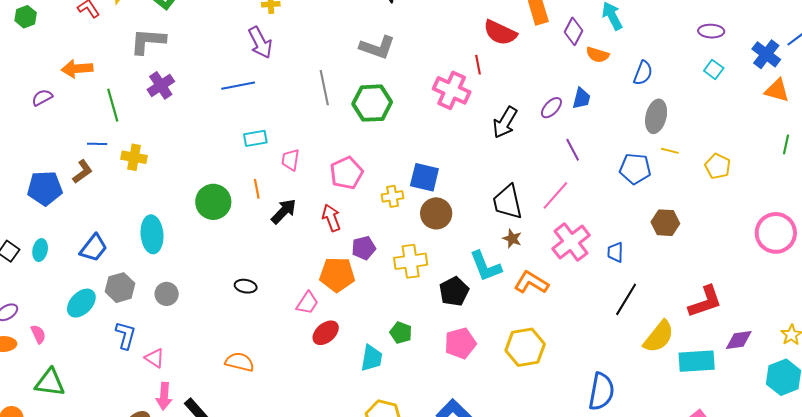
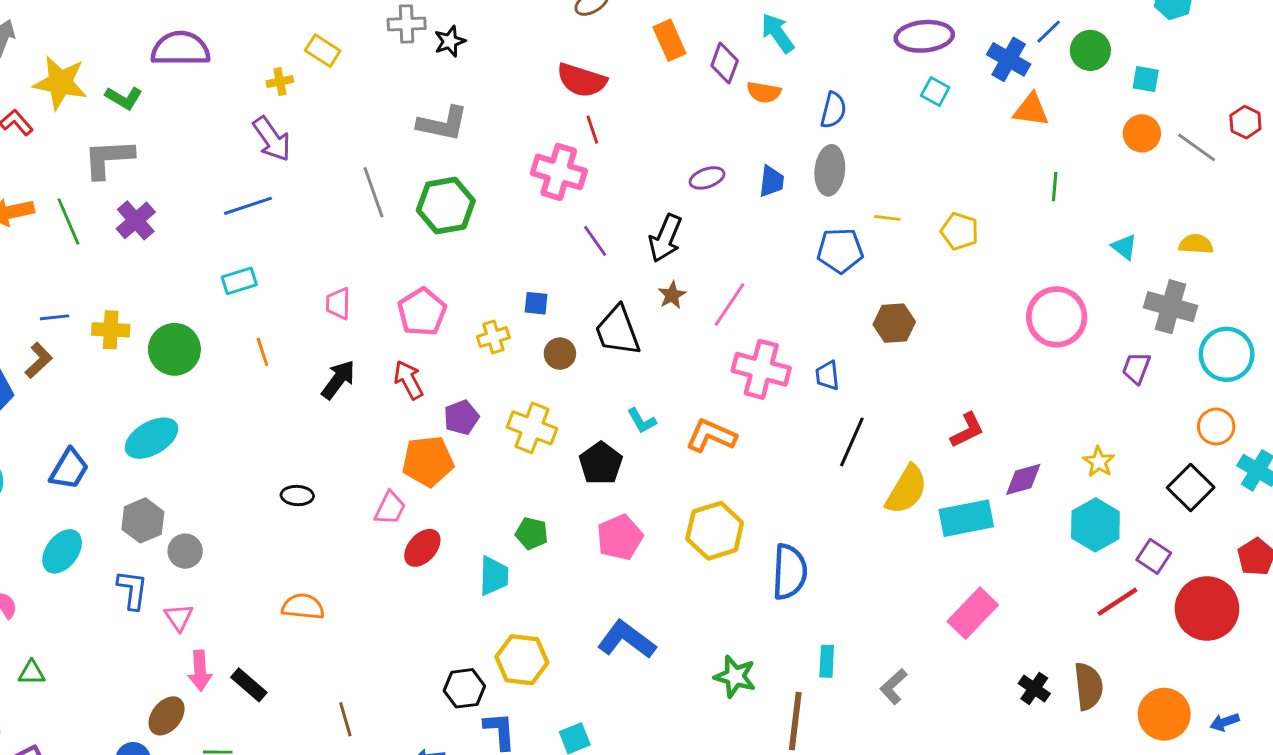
purple ellipse: (711, 31) -> (924, 36), size x1.5
red semicircle: (500, 33) -> (582, 80), moved
blue trapezoid: (581, 98) -> (772, 181), moved
green line: (113, 105) -> (68, 222), moved
purple ellipse: (551, 108) -> (707, 178), turned 35
gray ellipse: (656, 116) -> (830, 170), moved
black arrow: (505, 122) -> (665, 238), moved
cyan rectangle: (255, 138) -> (239, 281), moved
purple line: (573, 150) -> (595, 241), moved
blue square: (424, 177) -> (536, 303), size x0.6
orange line: (257, 189) -> (262, 352), moved
green circle: (213, 202) -> (174, 349), moved
black trapezoid: (508, 202) -> (618, 331), moved
brown circle: (436, 213) -> (560, 354), size x0.7
cyan ellipse: (152, 234) -> (151, 438), turned 72
brown star: (512, 239) -> (672, 295), moved, turned 30
pink cross: (571, 242) -> (761, 369), turned -30
yellow cross: (411, 261) -> (532, 428), turned 36
cyan L-shape: (485, 266) -> (642, 421), size x0.6
gray hexagon: (120, 288) -> (143, 520), moved
gray circle: (167, 294) -> (185, 551), moved
red L-shape: (705, 302) -> (967, 430), size x0.7
pink triangle: (155, 358) -> (179, 617), turned 30
green triangle: (50, 383) -> (32, 673), size x0.6
blue semicircle: (601, 391) -> (790, 572), moved

